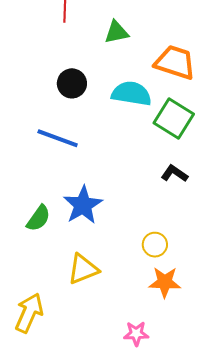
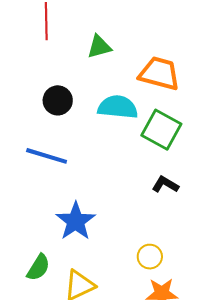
green semicircle: (38, 218) -> (38, 267), moved

